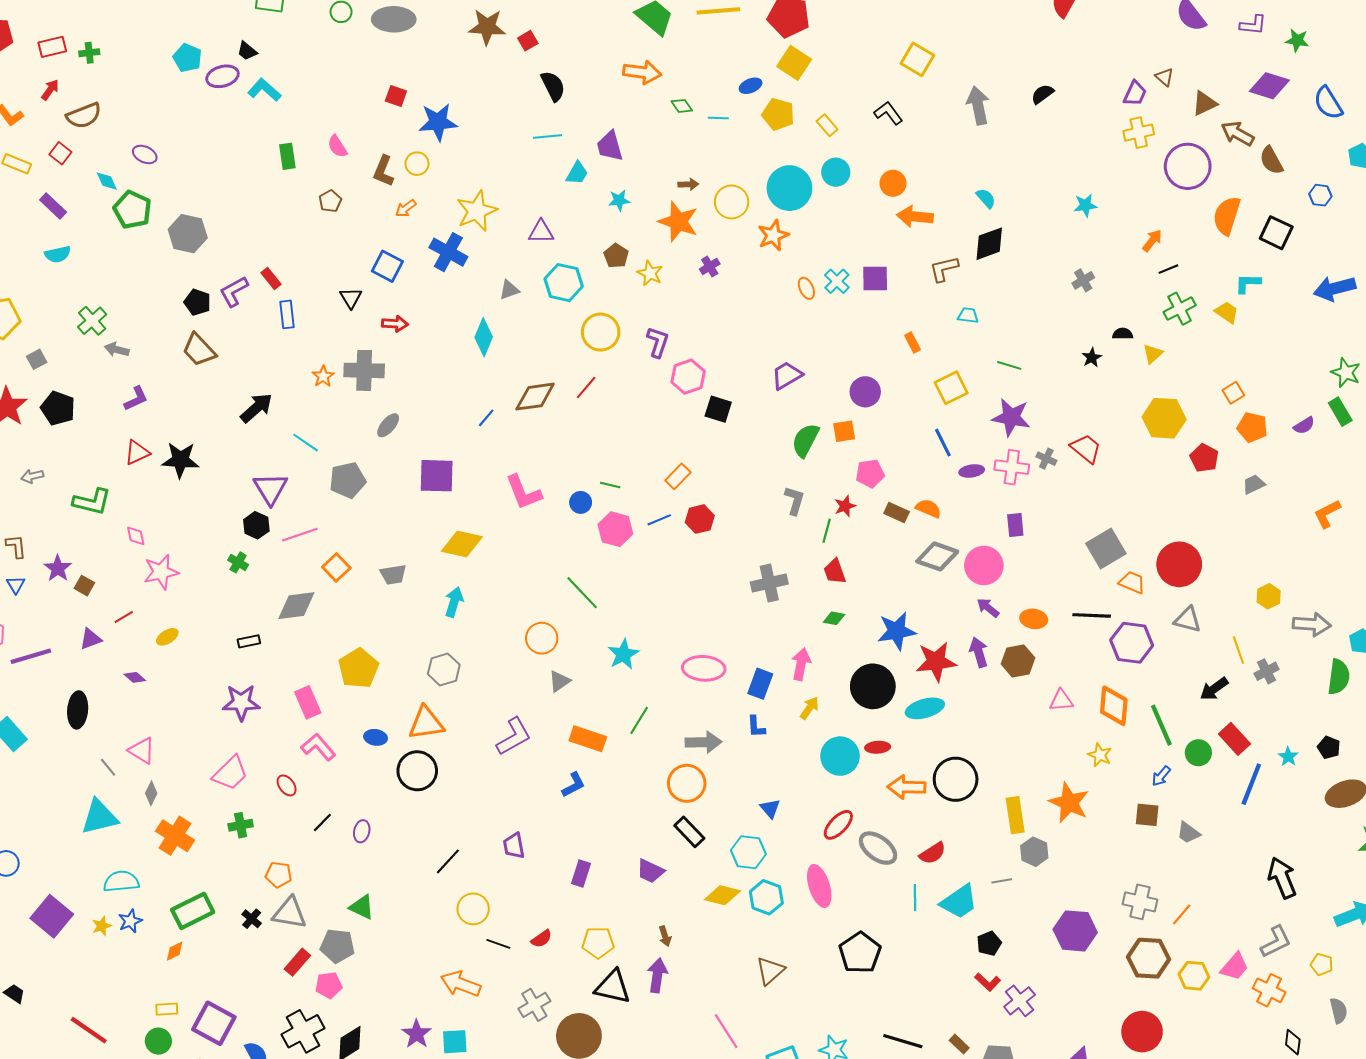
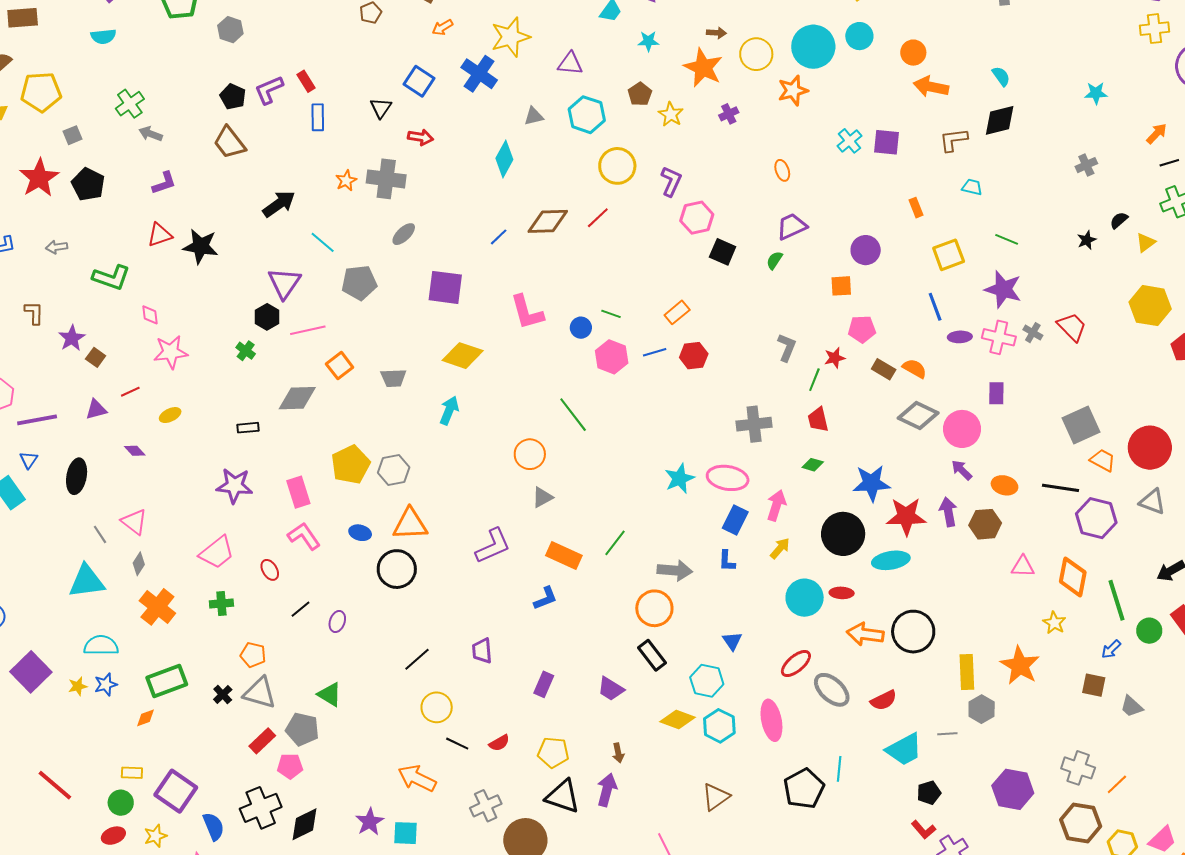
gray hexagon: (188, 234) -> (230, 30), size x0.7
orange ellipse: (806, 288) -> (782, 170), moved
black semicircle: (1123, 334) -> (1119, 220), turned -48
green semicircle: (805, 440) -> (774, 260), moved, size x0.6
blue triangle: (16, 585) -> (29, 460), moved
cyan star: (623, 654) -> (680, 478), moved
pink ellipse: (704, 668) -> (728, 478), moved
gray hexagon: (444, 669) -> (394, 470), moved
cyan line: (915, 898) -> (839, 769), moved

